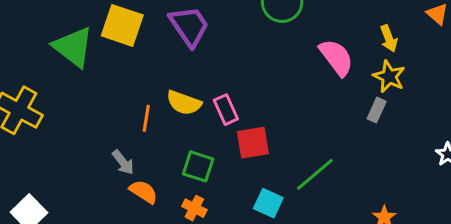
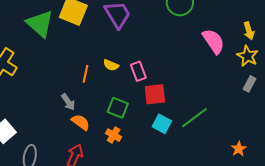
yellow semicircle: (184, 103) -> (111, 65), size x0.7
gray rectangle: (377, 110) -> (249, 84), moved
cyan square: (268, 203) -> (162, 124), moved

